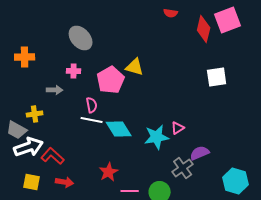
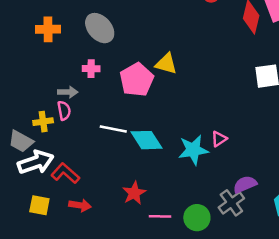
orange cross: (25, 57) -> (48, 29), moved
pink semicircle: (92, 105) -> (64, 111), moved
purple semicircle: (200, 153) -> (245, 184), moved
gray cross: (183, 168) -> (231, 203), moved

